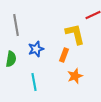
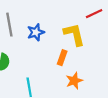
blue star: (36, 49) -> (36, 32), moved

